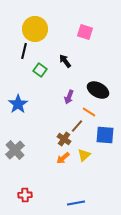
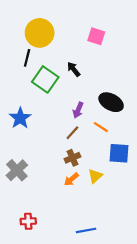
green square: (40, 70) -> (45, 79), size x1.6
brown line: (77, 126) -> (72, 133), moved
brown cross: (64, 139) -> (72, 158), turned 32

